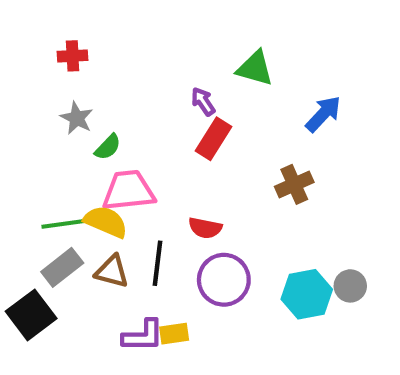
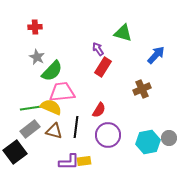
green semicircle: (108, 147) -> (52, 71), size x1.6
red semicircle: (205, 228) -> (99, 110), turned -70

